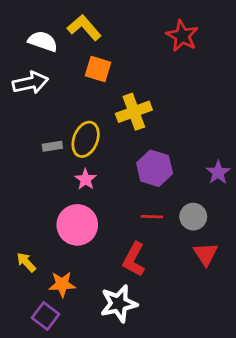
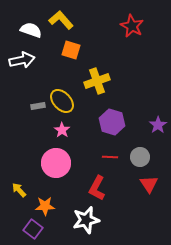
yellow ellipse: (86, 139) -> (62, 101), turned -65

